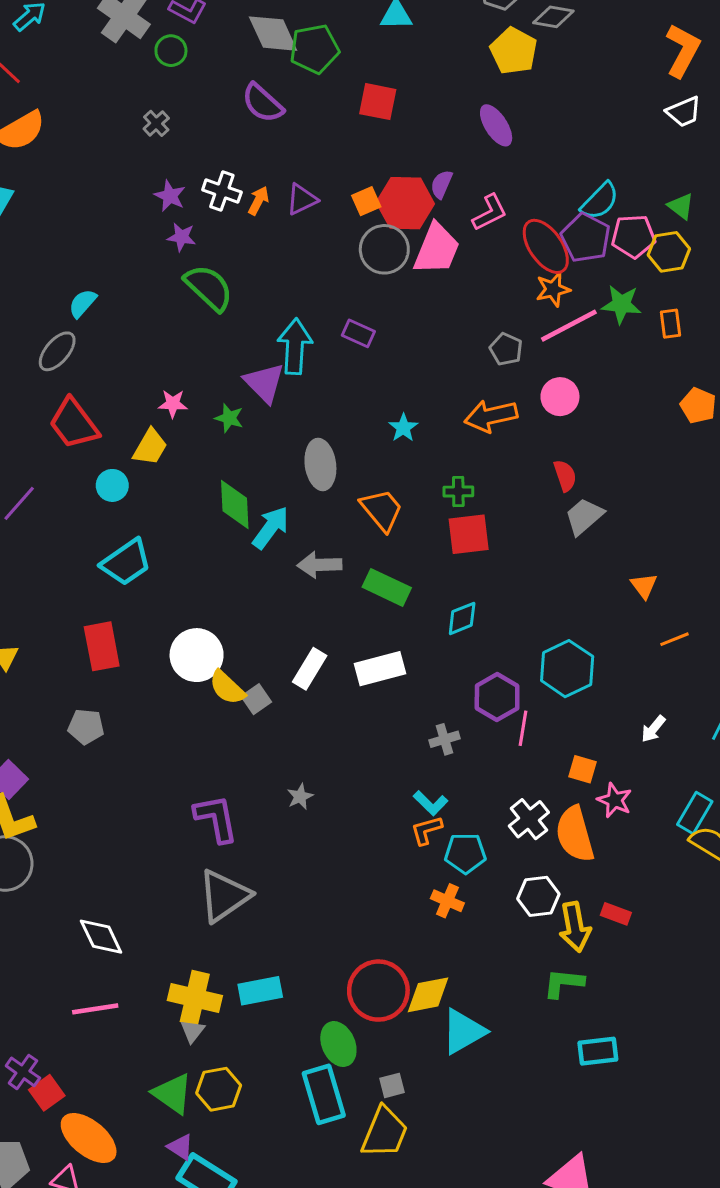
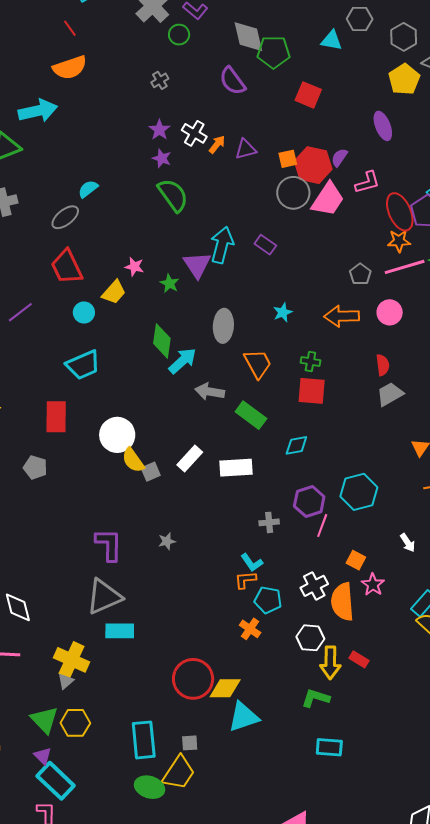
white arrow: (653, 729) -> (408, 543), turned -84
cyan rectangle: (260, 991) -> (120, 631), moved
green ellipse: (338, 1044) -> (150, 787), moved, turned -60

